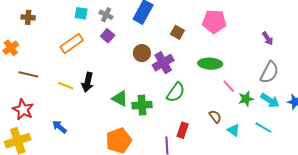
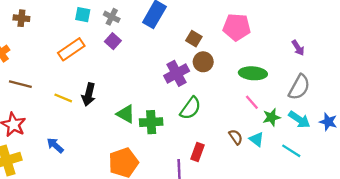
brown circle: (142, 53) -> (203, 62), moved
green ellipse: (210, 64) -> (253, 73), moved
cyan triangle: (234, 130) -> (257, 139), moved

